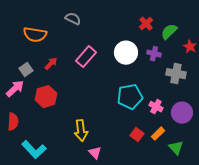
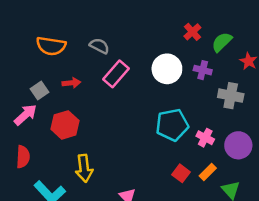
gray semicircle: (73, 19) -> (99, 46), moved
red arrow: (51, 64) -> (71, 83), turned 40
yellow arrow: (81, 131) -> (84, 168), moved

